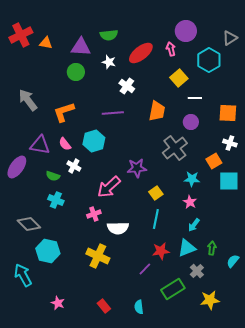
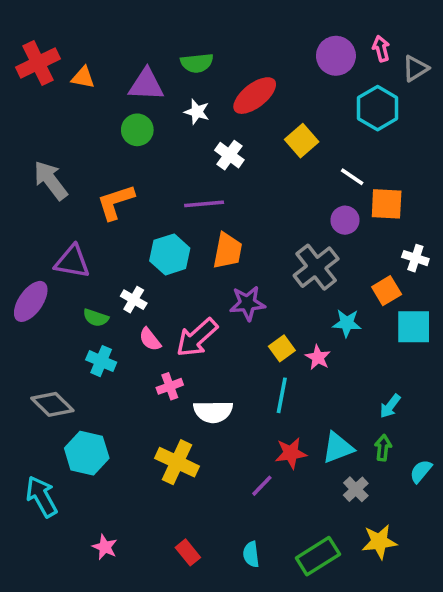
pink arrow: (171, 49) -> (381, 49), moved
yellow square: (179, 78) -> (302, 141), moved
white line: (195, 98) -> (352, 177), turned 32
orange trapezoid: (157, 111) -> (228, 251), moved
orange square: (228, 113) -> (387, 204), moved
pink semicircle: (65, 144) -> (150, 339), moved
pink star: (190, 202) -> (318, 357), moved
cyan arrow: (194, 225) -> (390, 406), moved
green rectangle: (173, 289) -> (318, 556), moved

